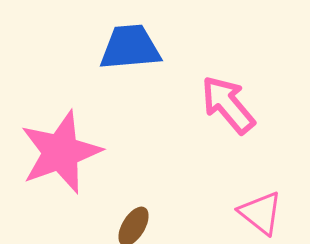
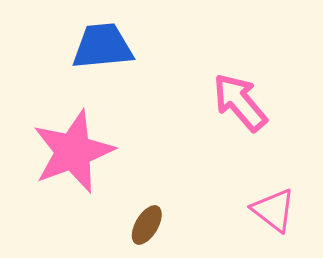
blue trapezoid: (130, 47) -> (103, 46), moved

